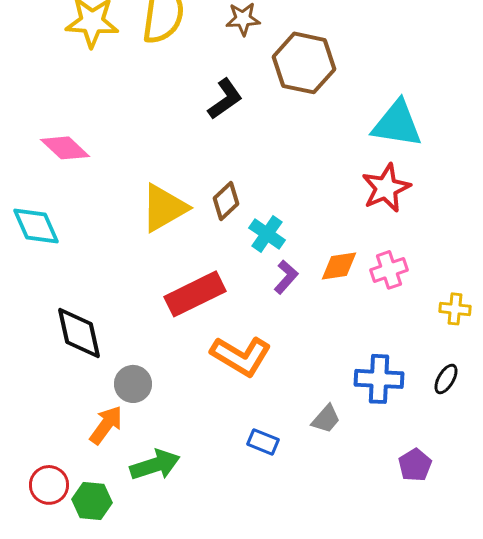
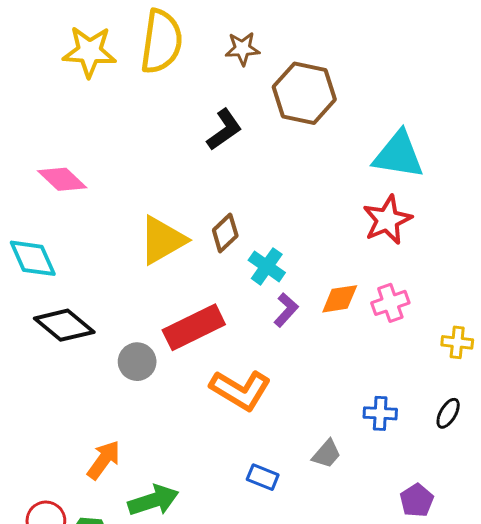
black diamond: (79, 333) -> (64, 325), moved, turned -38
blue cross: (379, 379) -> (380, 413), size x0.7
gray circle: (133, 384) -> (137, 362), moved

